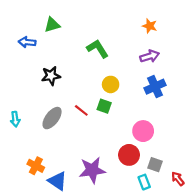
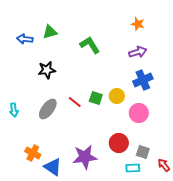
green triangle: (52, 25) -> (50, 32), moved
yellow circle: (111, 84) -> (117, 96), moved
pink circle: (143, 131) -> (139, 113), moved
cyan rectangle: (144, 182) -> (133, 168), turned -72

